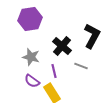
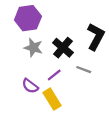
gray star: (31, 57) -> (33, 48), moved
purple line: (54, 71) -> (54, 75), turned 64

